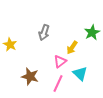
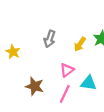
yellow arrow: (72, 48) -> (80, 44), moved
cyan triangle: (80, 74) -> (88, 83), turned -35

